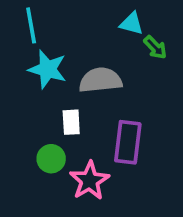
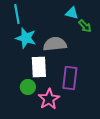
white rectangle: (71, 122) -> (39, 67), size x1.5

